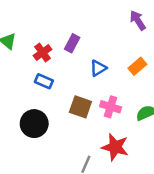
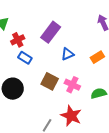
purple rectangle: (72, 43) -> (51, 32), size x1.5
red cross: (42, 53) -> (18, 40), moved

